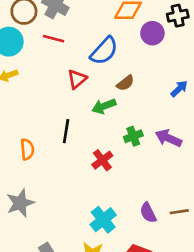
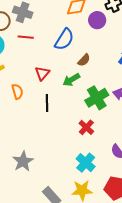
red triangle: (77, 79) -> (42, 73), moved
green cross: (133, 136) -> (97, 98), size x1.6
orange semicircle: (27, 149) -> (17, 92), moved
red cross: (102, 160) -> (86, 127), moved

